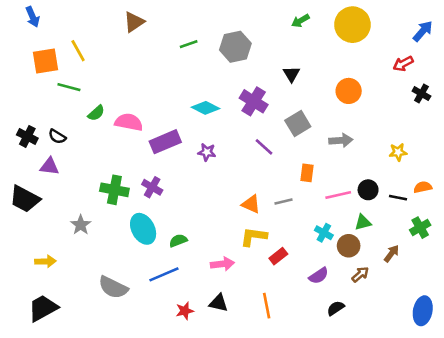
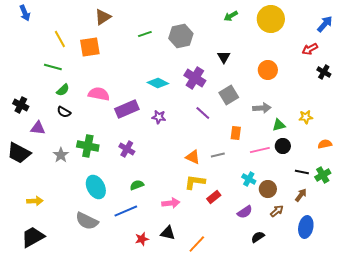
orange square: (46, 61) -> (90, 47), moved
green semicircle: (96, 113) -> (63, 90), moved
black semicircle: (57, 136) -> (64, 112), moved
purple cross: (152, 187) -> (127, 149), moved
black line: (398, 198) -> (302, 172), moved
green triangle: (363, 222) -> (279, 125), moved
gray star: (81, 225) -> (61, 155), moved
cyan ellipse: (143, 229) -> (96, 187), moved
orange line: (267, 306) -> (197, 244), moved, turned 54
blue ellipse: (423, 311) -> (306, 227), moved

